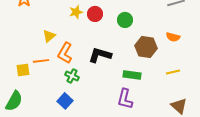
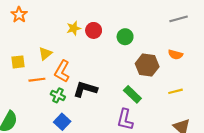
black L-shape: (100, 55) -> (85, 89), moved
yellow square: (23, 70) -> (18, 62), moved
green rectangle: (132, 75) -> (132, 94), turned 36
green cross: (72, 76) -> (58, 95), moved

